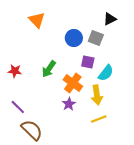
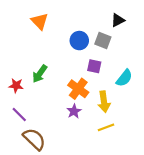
green arrow: (49, 69) -> (40, 74), moved
red star: (15, 71) -> (16, 86), moved
cyan semicircle: (106, 73) -> (124, 78), moved

